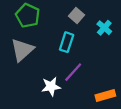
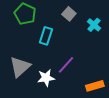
cyan rectangle: (67, 42) -> (46, 36), moved
gray triangle: (22, 50) -> (20, 67), moved

